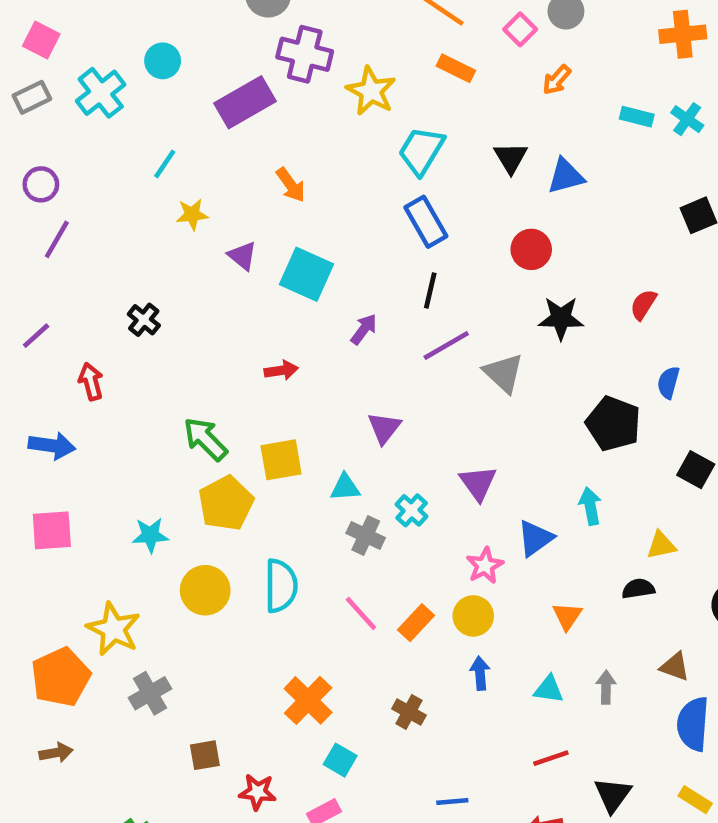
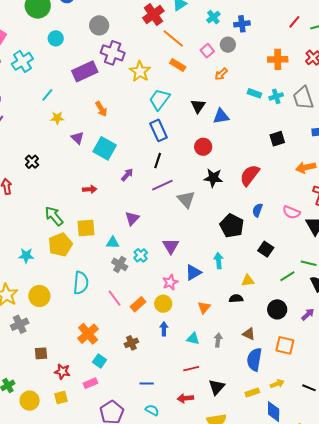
cyan circle: (163, 61) -> (56, 38), moved
cyan cross: (687, 119) -> (276, 96), turned 32
red semicircle: (643, 305) -> (250, 175), size x1.6
yellow circle: (205, 590) -> (39, 296), moved
brown cross: (409, 712) -> (131, 343), turned 32
yellow rectangle: (695, 800) -> (252, 392), turned -56

